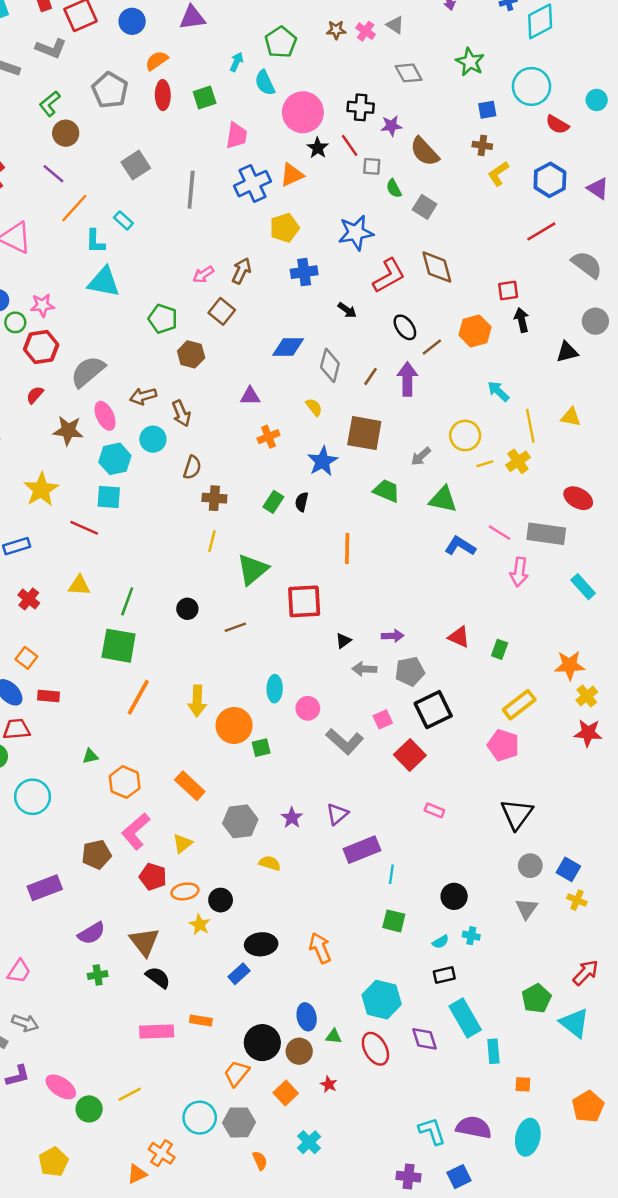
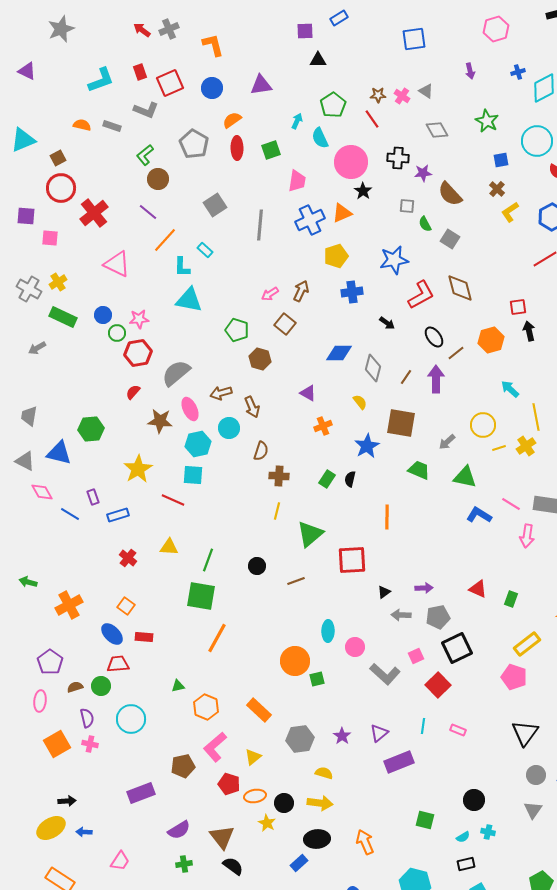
red line: (350, 145) -> (372, 119), moved
brown cross: (482, 145) -> (497, 189), turned 35
purple triangle: (250, 396) -> (308, 393), turned 30
yellow arrow: (197, 701) -> (320, 803), moved, turned -85
cyan line: (391, 874) -> (423, 726), moved

